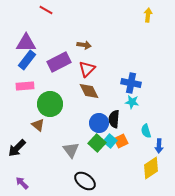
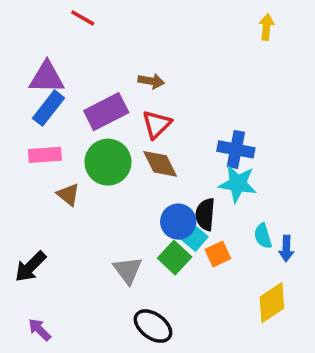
cyan star: (132, 102) -> (238, 184), size x1.5
green circle: (50, 104) -> (108, 162), moved
brown triangle: (38, 125) -> (68, 195), moved
cyan square: (110, 141) -> (194, 238), moved
blue arrow: (159, 146) -> (286, 249), moved

